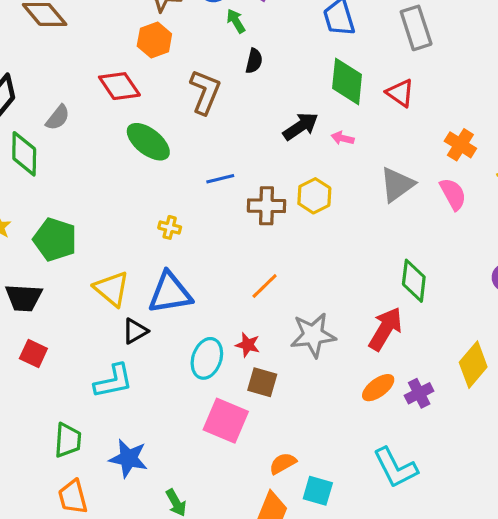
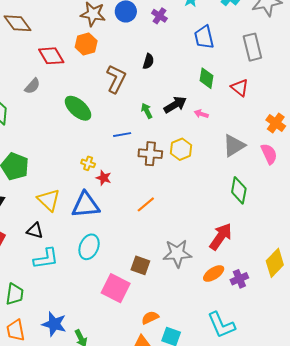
green arrow: (236, 21) -> (147, 111), moved
green diamond: (347, 81) -> (206, 78), size x0.7
red diamond: (119, 86) -> (51, 56), moved
gray semicircle: (58, 118) -> (32, 86), moved
green diamond: (414, 281) -> (239, 190), moved
black triangle: (135, 331) -> (35, 231), moved, turned 42
gray star: (313, 335) -> (177, 253), moved
red star: (248, 345) -> (104, 178), moved
cyan ellipse: (207, 358) -> (89, 247), moved
blue star: (128, 458) -> (54, 324), moved

